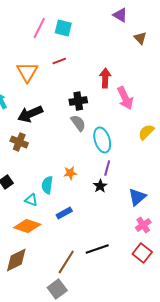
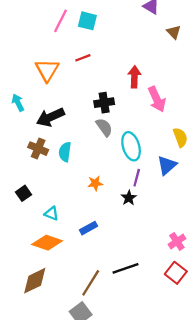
yellow semicircle: (146, 132) -> (180, 137), turned 114
cyan semicircle: (47, 185) -> (65, 152), moved
blue triangle: (137, 197) -> (167, 165), moved

